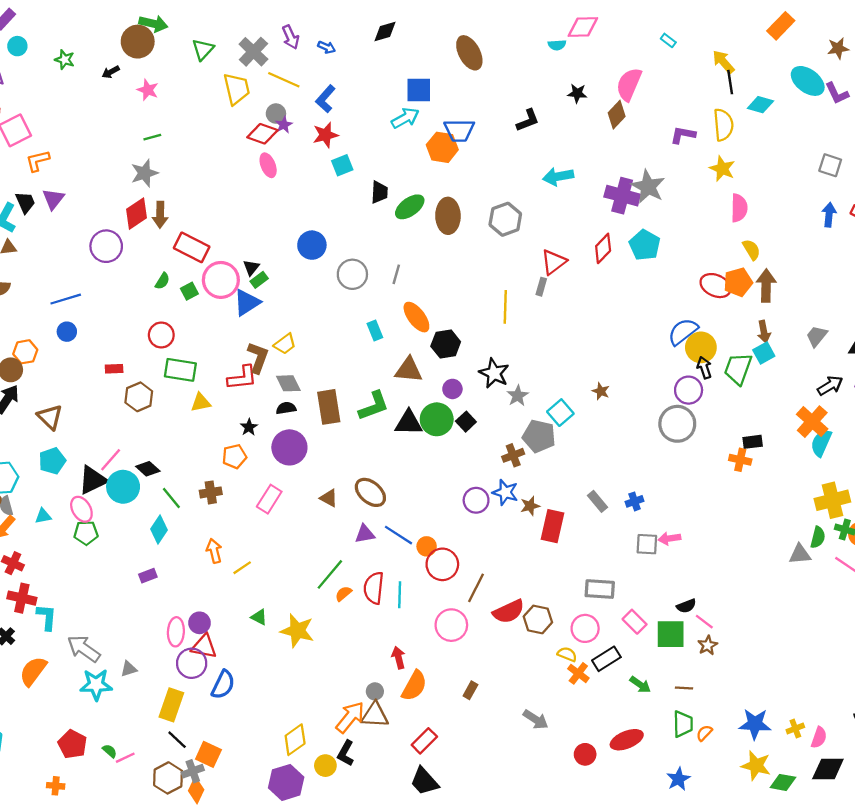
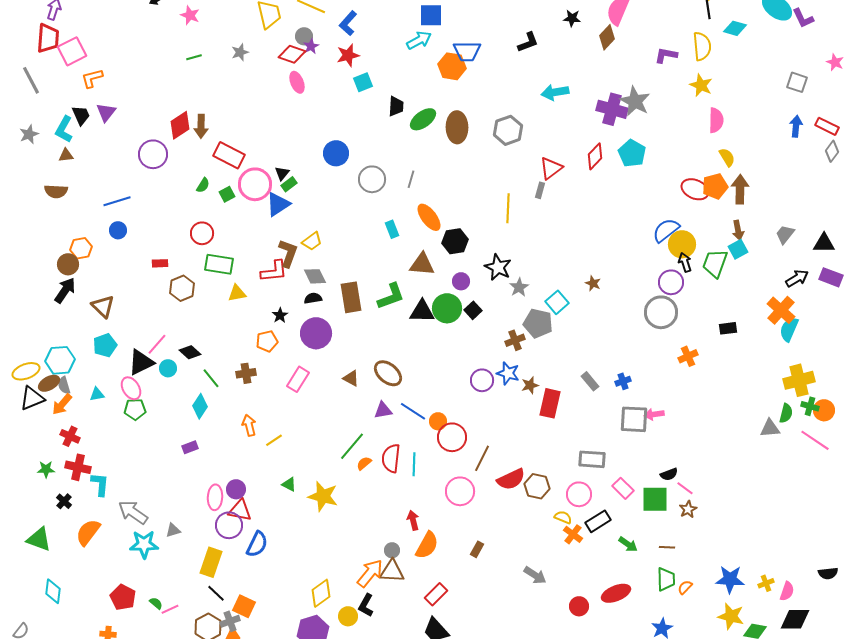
gray star: (144, 173) -> (240, 52), moved, size x0.7
orange cross: (740, 460) -> (688, 356), moved, turned -36
cyan circle: (123, 487) -> (168, 368), size x0.6
gray square: (647, 544) -> (634, 419), size x1.4

